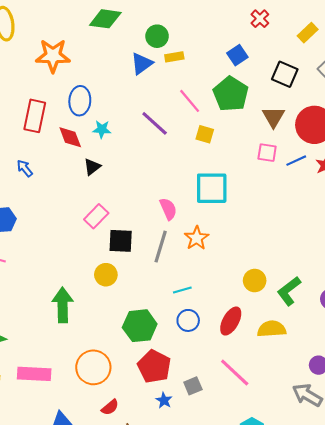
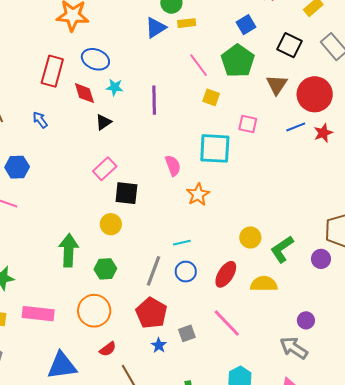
blue ellipse: (80, 101) -> (95, 59), turned -76
purple line: (155, 123) -> (154, 100), moved, turned 44
pink square: (267, 153) -> (248, 124), moved
gray line: (161, 247) -> (154, 271), moved
green hexagon: (140, 326) -> (105, 269), moved, size x0.7

